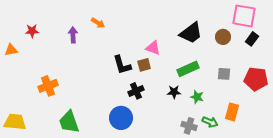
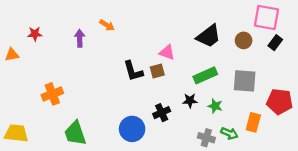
gray square: (224, 74) -> (245, 81), size x1.6
red pentagon: (256, 79) -> (280, 102), moved
black cross: (136, 91) -> (162, 113), moved

